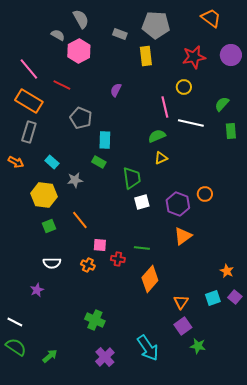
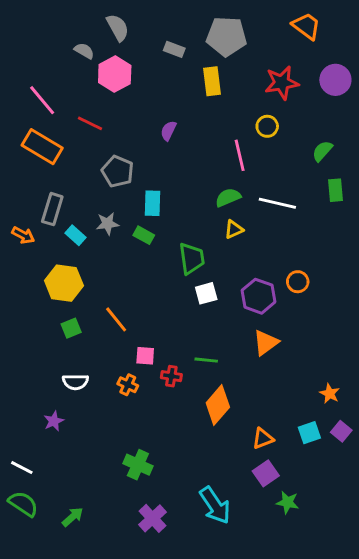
white line: (191, 123) -> (277, 203), moved
gray rectangle: (29, 132) -> (52, 209), moved
gray star: (75, 180) -> (107, 224), moved
orange triangle: (181, 302) -> (263, 439), turned 35

